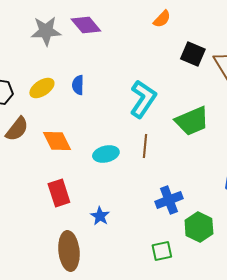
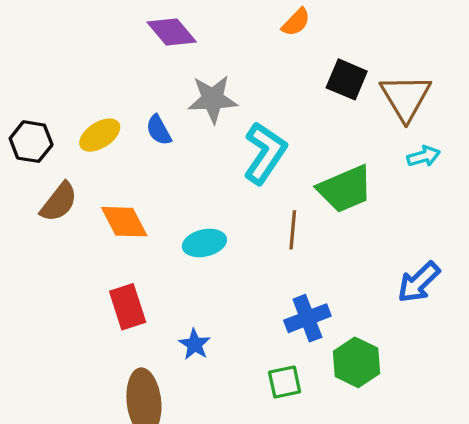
gray star: (46, 31) -> (213, 99), moved
blue semicircle: (78, 85) -> (159, 130), turned -30
brown line: (145, 146) -> (293, 230), moved
green square: (162, 251) -> (285, 382), moved

